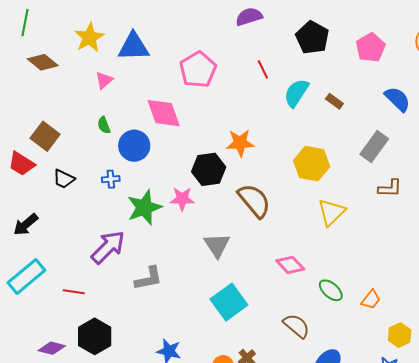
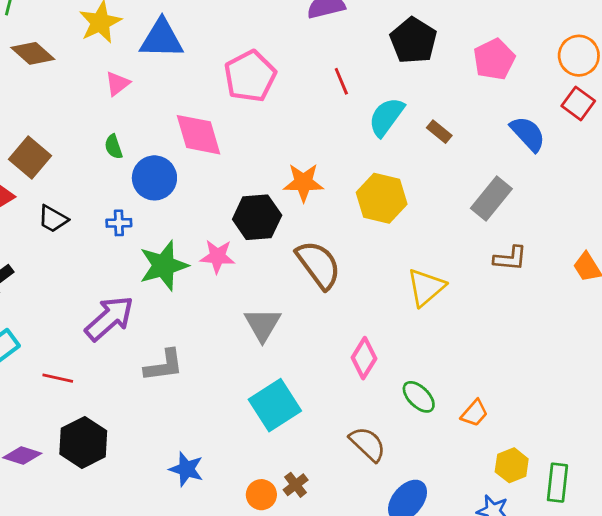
yellow hexagon: (312, 164) -> (382, 198), moved
pink diamond: (290, 265) -> (364, 358), turned 72

